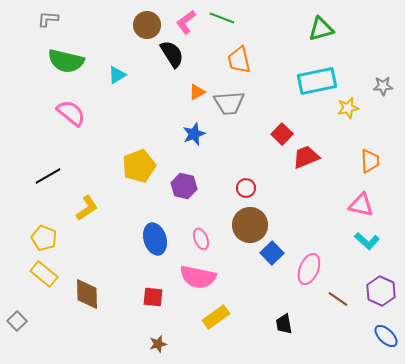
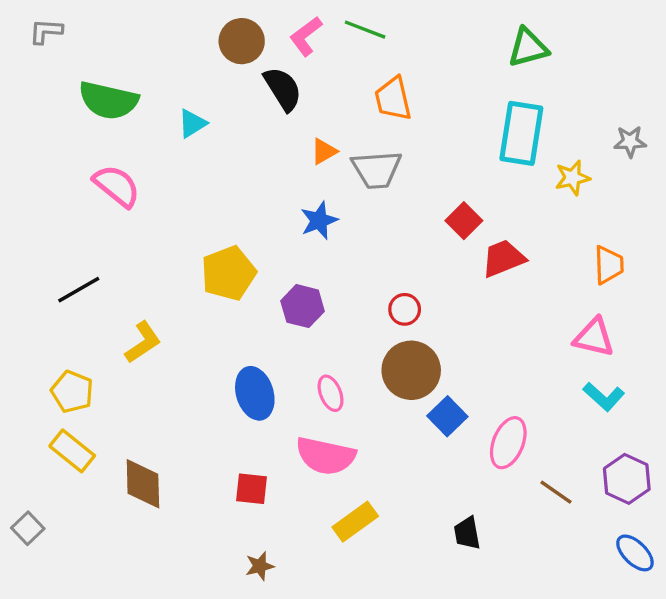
gray L-shape: (48, 19) -> (46, 31), moved
cyan rectangle: (317, 81) -> (521, 133), turned -69

